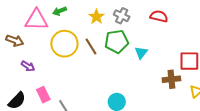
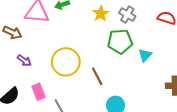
yellow circle: (64, 44) -> (66, 62), moved
brown line: (91, 47) -> (97, 76), moved

